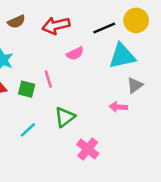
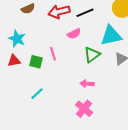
black line: (104, 28) -> (85, 13), moved
pink arrow: (118, 107) -> (87, 84), moved
green triangle: (65, 117) -> (92, 55), moved

